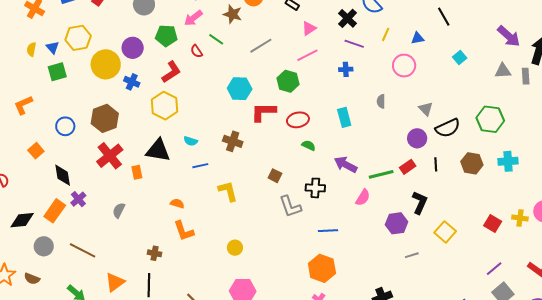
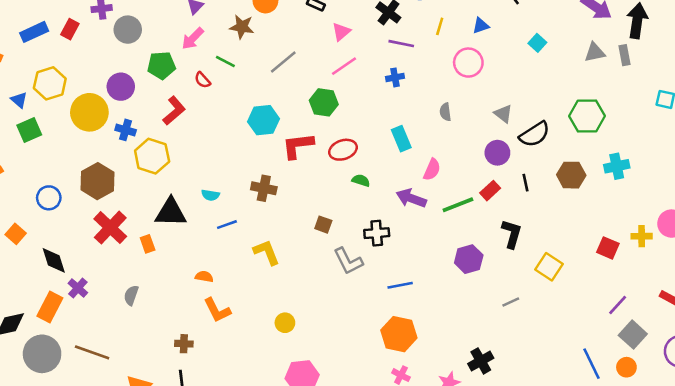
yellow hexagon: (165, 106) -> (152, 156), moved
pink semicircle: (363, 197) -> (432, 170), moved
purple hexagon: (396, 223) -> (469, 259), moved
gray circle: (44, 246) -> (42, 354), size x1.5

